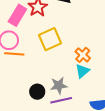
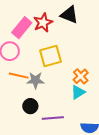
orange line: (14, 54) -> (19, 76), moved
gray star: (59, 85) -> (35, 80), moved

